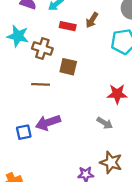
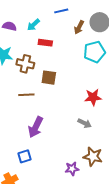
brown arrow: (92, 20) -> (79, 27), moved
purple arrow: (48, 123) -> (36, 127), turned -40
blue square: (24, 132) -> (25, 156), moved

